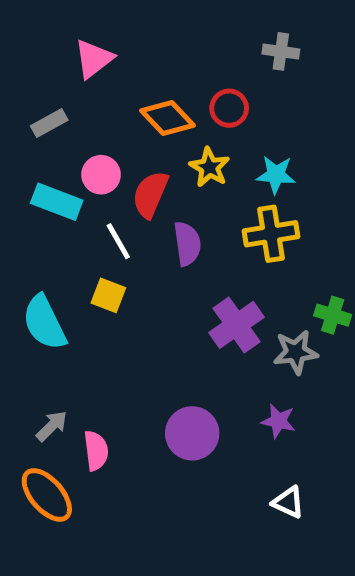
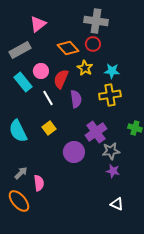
gray cross: (281, 51) -> (96, 21), moved, size x1.6
gray rectangle: (49, 123) -> (20, 50), size x1.5
cyan rectangle: (57, 202) -> (23, 82), turned 30
yellow square: (108, 295) -> (49, 128), moved, turned 32
gray star: (296, 352) -> (111, 151), moved
purple circle: (192, 433) -> (74, 152), moved

